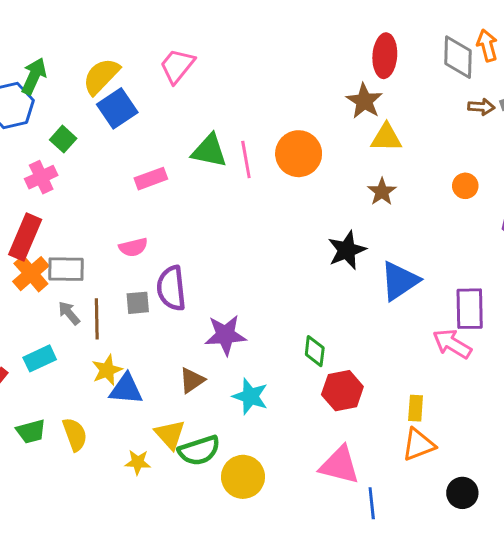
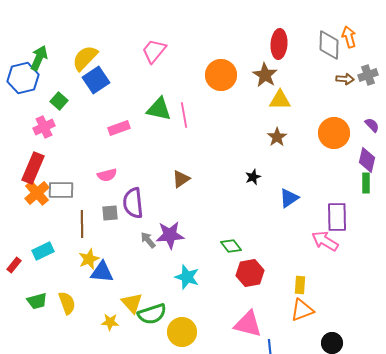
pink trapezoid: (177, 66) -> (154, 51), moved
orange circle: (299, 154) -> (221, 75), moved
orange circle: (465, 186) -> (334, 133), size x1.8
black star: (347, 250) -> (253, 177), size x0.6
blue triangle: (399, 281) -> (289, 198), size x0.7
gray arrow: (69, 313) -> (148, 240), moved
green diamond: (315, 351) -> (231, 246), turned -45
brown triangle: (192, 380) -> (181, 179), moved

